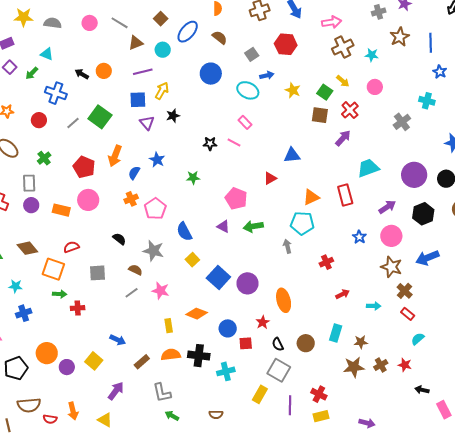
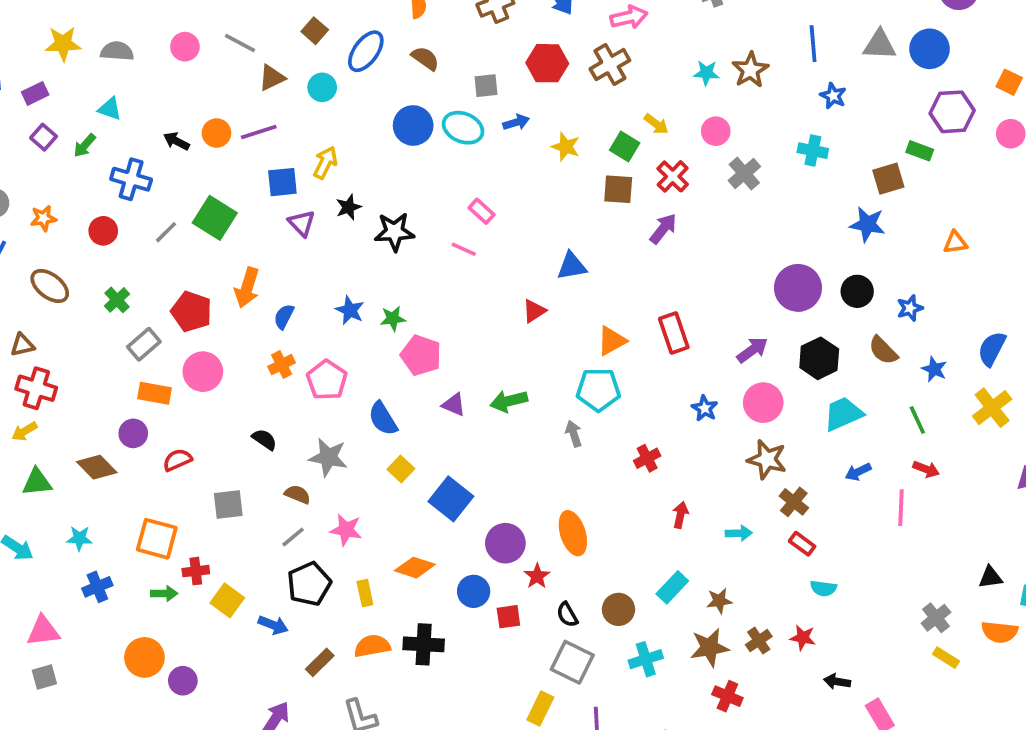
brown star: (400, 37) -> (750, 70), moved
brown cross: (343, 47) -> (610, 65), moved
gray square: (252, 54) -> (486, 86), turned 32
purple line: (143, 72) -> (259, 132), moved
cyan ellipse: (248, 90) -> (463, 128), moved
gray cross: (402, 122) -> (744, 174), moved
black star: (210, 144) -> (394, 232), moved, size x1.5
blue star: (157, 160) -> (350, 310), moved
cyan trapezoid: (368, 168) -> (843, 414), moved
gray rectangle: (29, 183) -> (144, 344), moved, turned 54
pink pentagon: (236, 198) -> (421, 355), moved
purple circle: (31, 205) -> (133, 433), moved
blue arrow: (427, 258) -> (858, 472), moved, size x0.6
orange square: (53, 269) -> (157, 539), moved
purple circle: (248, 283) -> (505, 543), moved
green arrow: (60, 294) -> (164, 593), moved
red arrow: (343, 294) -> (680, 515), turned -48
cyan rectangle: (336, 333) -> (672, 587), turned 30
cyan semicircle: (418, 339) -> (823, 588), turned -128
yellow square: (94, 361) -> (227, 600), moved
black pentagon: (16, 368) -> (309, 584), moved
cyan cross: (226, 371) -> (646, 659), moved
red cross: (319, 394) -> (727, 696), moved

